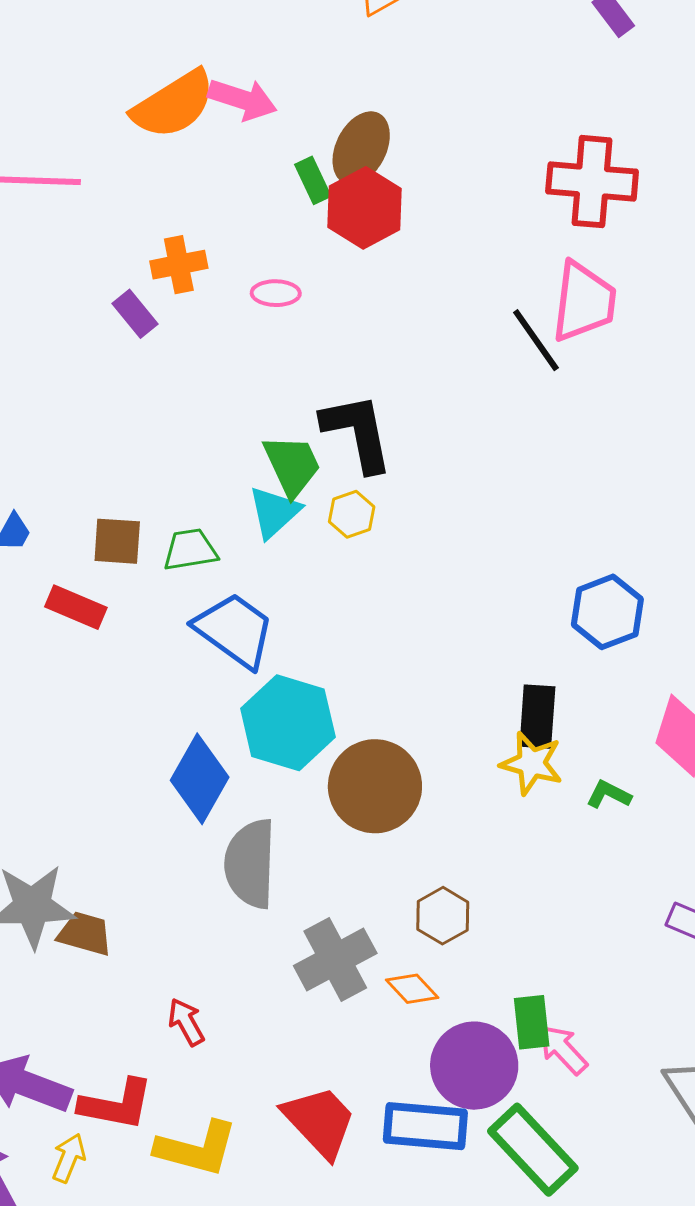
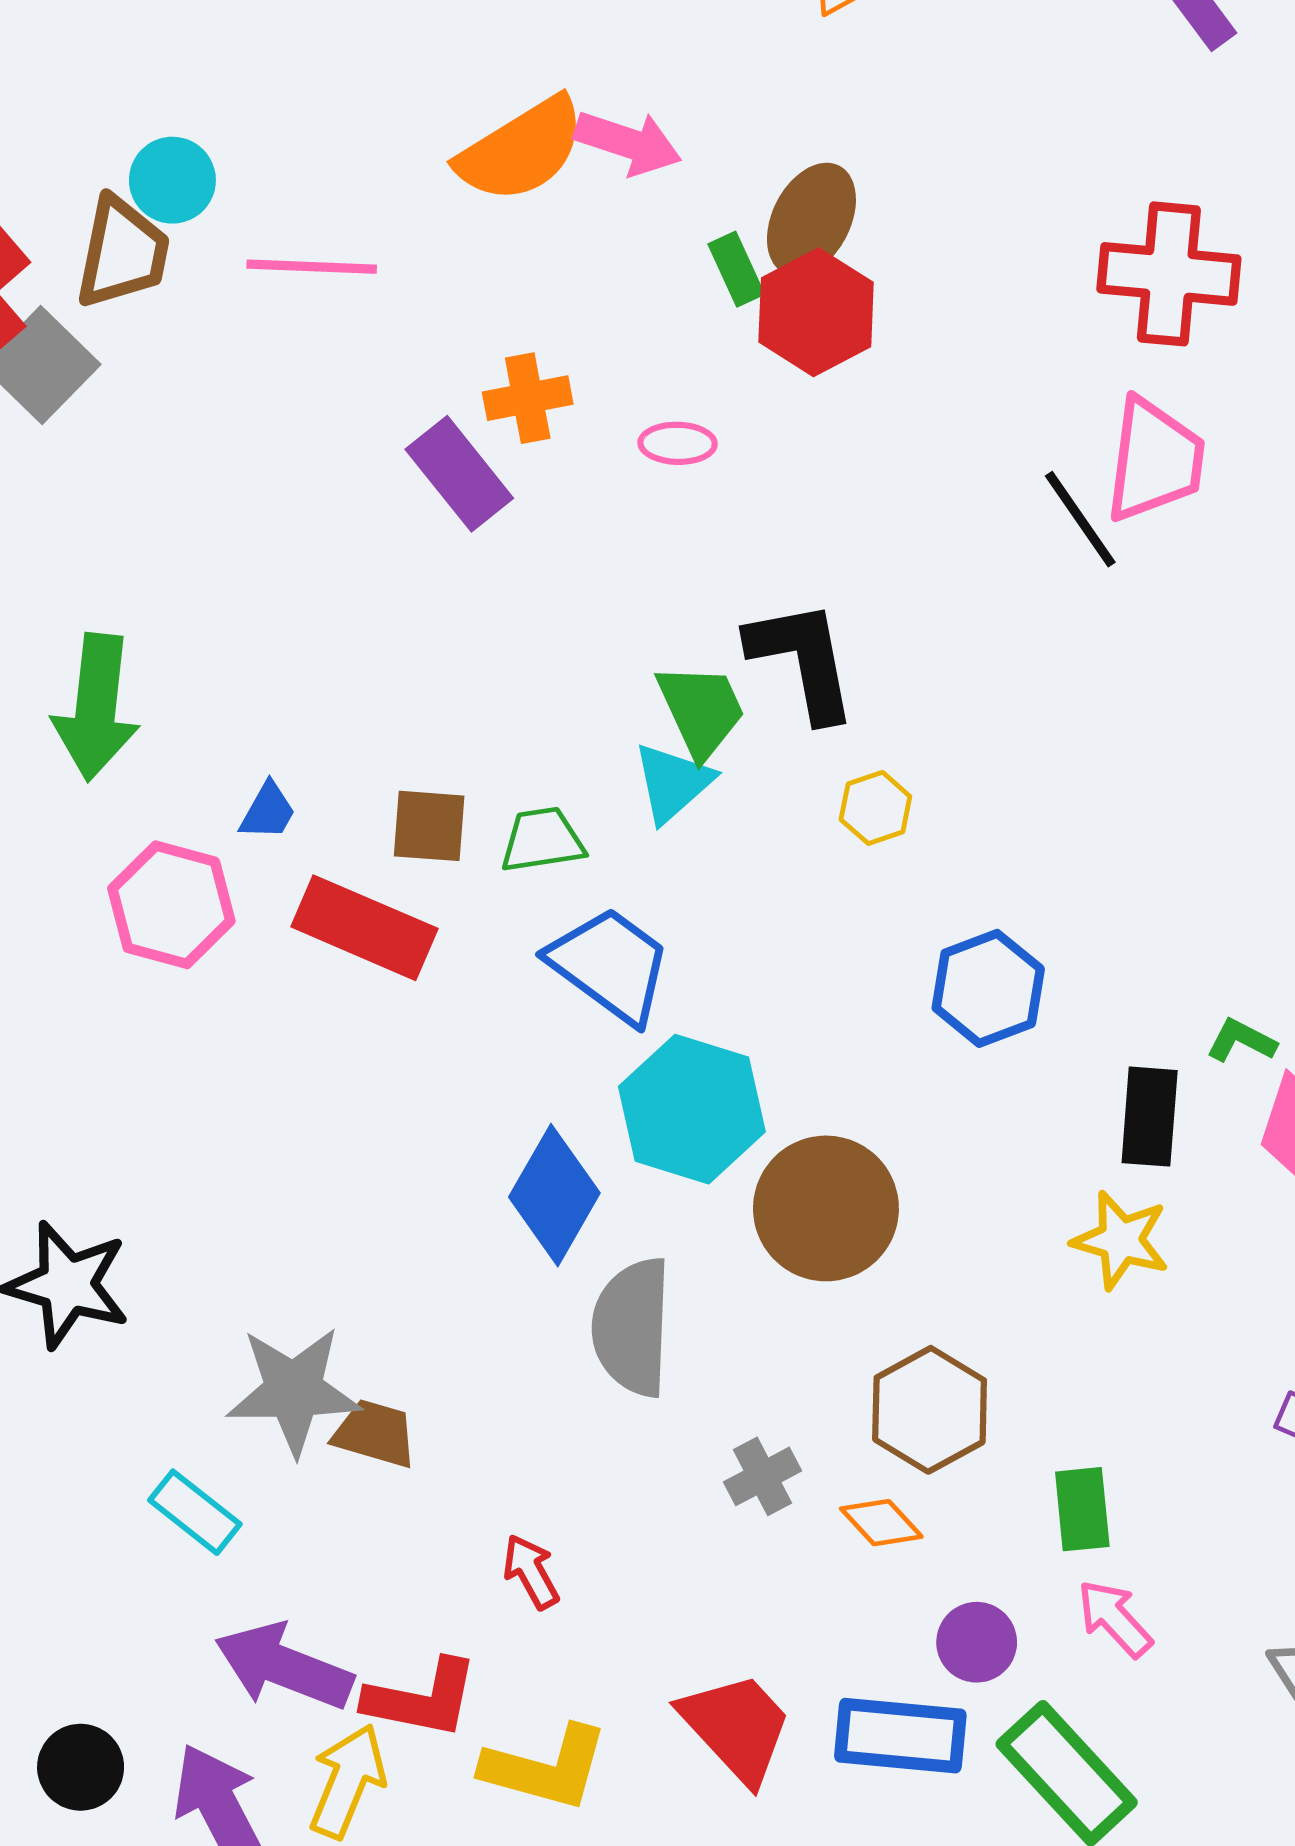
purple rectangle: (135, 314) -> (459, 474), size x1.5
yellow hexagon: (352, 514) -> (875, 808), moved
red rectangle: (76, 607) -> (364, 928), size x1.5
blue hexagon: (607, 612) -> (988, 988), moved
black rectangle: (537, 717) -> (1150, 1117), moved
yellow star: (532, 763) -> (1121, 1240), moved
green L-shape: (609, 795) -> (1241, 1041), moved
brown hexagon: (443, 916) -> (930, 1410), size x1.4
gray cross: (335, 959) -> (762, 1476), size x0.6
green rectangle: (532, 1022) -> (1082, 1509), moved
purple circle: (474, 1066) -> (977, 1642), size x0.6
yellow arrow: (69, 1158) -> (348, 1781), size x1.5

